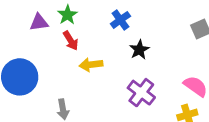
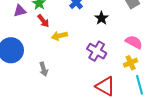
black star: (139, 50) -> (101, 18), moved

